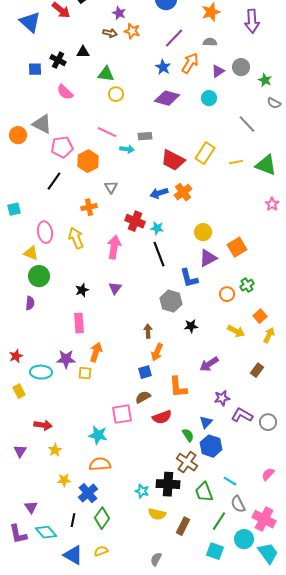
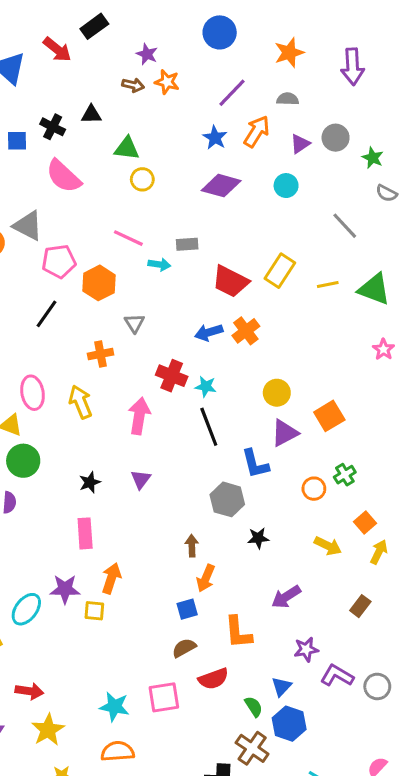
pink semicircle: (65, 92) -> (63, 176), size x1.4
cyan ellipse: (41, 372) -> (26, 609), turned -55
pink square: (122, 414) -> (164, 697), moved
yellow star: (55, 450) -> (48, 730), size x1.5

